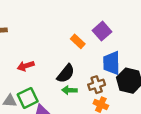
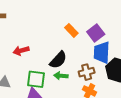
purple square: (102, 31) -> (96, 33), moved
green square: (28, 98) -> (36, 79), moved, turned 30

